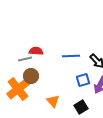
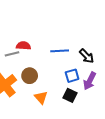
brown circle: (31, 76) -> (30, 76), moved
black square: (81, 107) -> (70, 95), moved, turned -32

